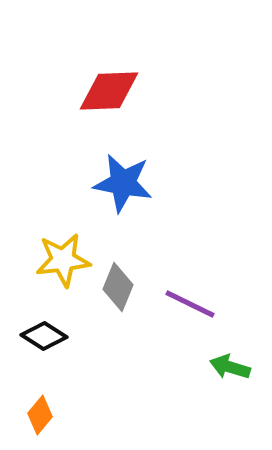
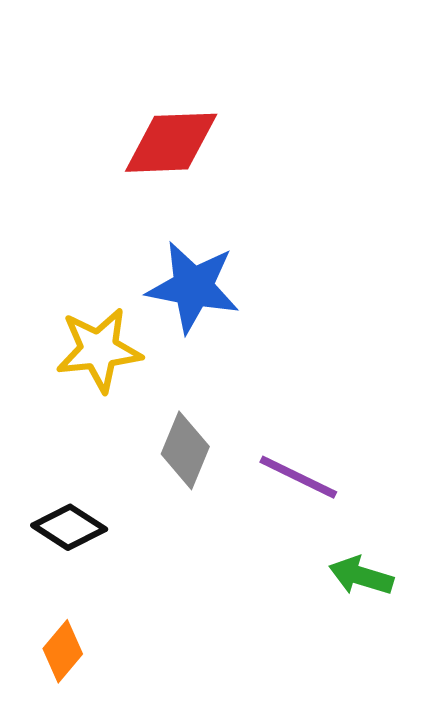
yellow star: (63, 260) -> (99, 350), moved

